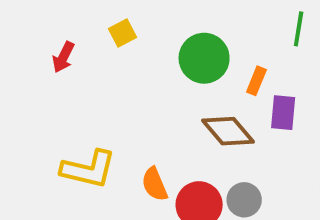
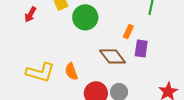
green circle: (204, 58) -> (85, 17), moved
orange semicircle: (155, 184) -> (71, 72), moved

